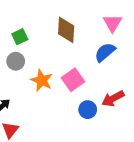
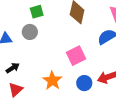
orange star: (42, 80) -> (52, 81), moved

